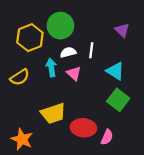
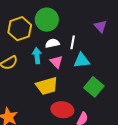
cyan triangle: (115, 71) -> (82, 60), moved, turned -42
yellow trapezoid: (53, 113) -> (47, 86), moved

